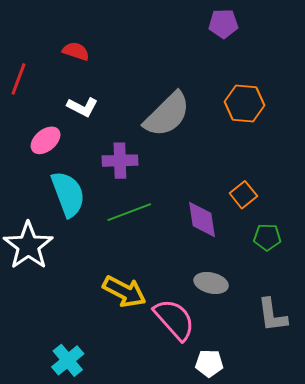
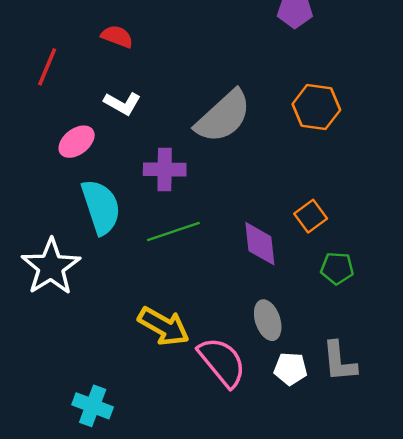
gray ellipse: (211, 283) -> (268, 320), turned 56
cyan cross: (68, 360) -> (93, 406), turned -32
white pentagon: (209, 363) -> (290, 369), moved

